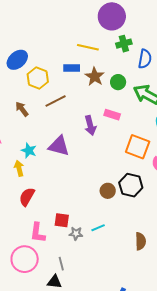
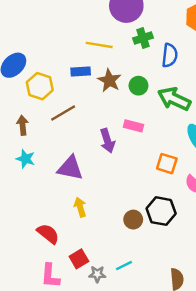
brown arrow: (22, 109) -> (23, 125), turned 35
orange square: (138, 147) -> (167, 164), size x0.7
cyan star: (29, 151) -> (26, 159), moved
yellow arrow: (19, 168) -> (80, 207), moved
red semicircle: (27, 197) -> (48, 234), moved, turned 102
red square: (62, 220) -> (79, 259), turned -35

